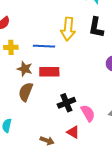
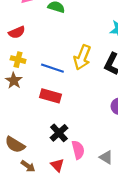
brown star: (25, 69) -> (14, 81), moved
brown semicircle: (26, 92) -> (15, 145), moved, turned -96
black cross: (66, 103) -> (59, 133), turned -36

